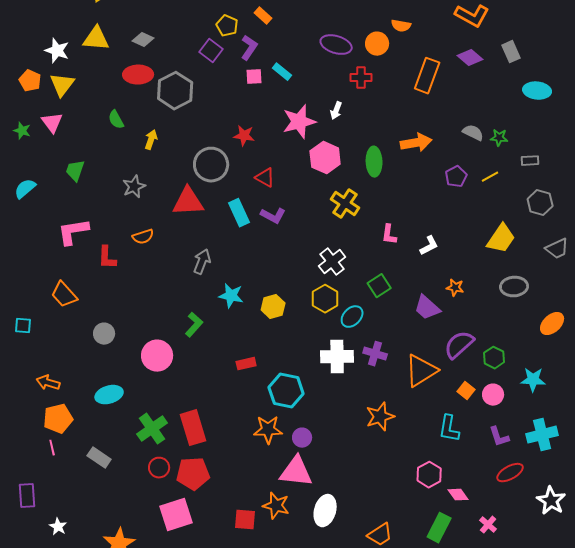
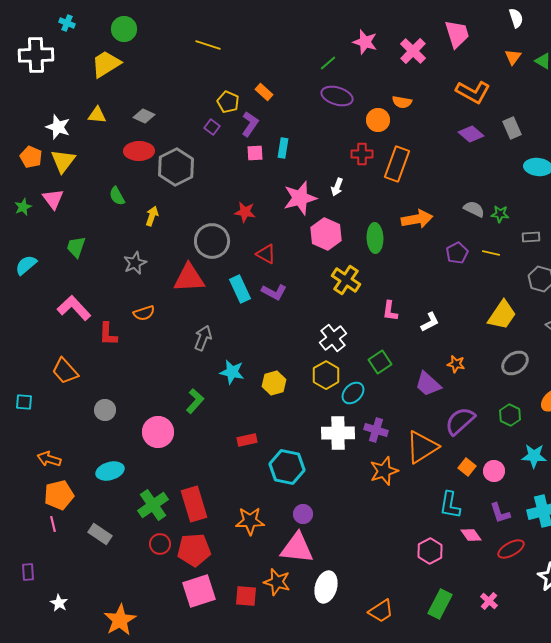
yellow triangle: (96, 39) -> (97, 115), size x0.7
purple ellipse: (336, 45) -> (337, 96), moved
purple square: (211, 51) -> (212, 127), size x0.7
cyan rectangle: (282, 72) -> (283, 148), turned 60
orange rectangle: (427, 76) -> (397, 164), moved
green star: (22, 131) -> (23, 207), turned 30
yellow line: (490, 177) -> (491, 253), turned 42
pink L-shape: (73, 232) -> (74, 308), turned 56
gray ellipse: (514, 287) -> (515, 363), turned -32
green hexagon: (494, 358) -> (510, 415), moved
orange star: (380, 417) -> (384, 471), moved
orange star: (268, 430) -> (250, 521), moved
pink diamond: (458, 495) -> (471, 535), moved
purple rectangle: (27, 496) -> (28, 572), size x0.7
pink square: (176, 515) -> (199, 591), moved

